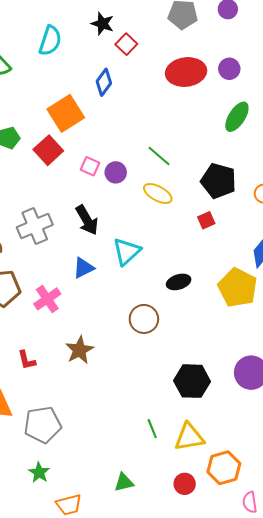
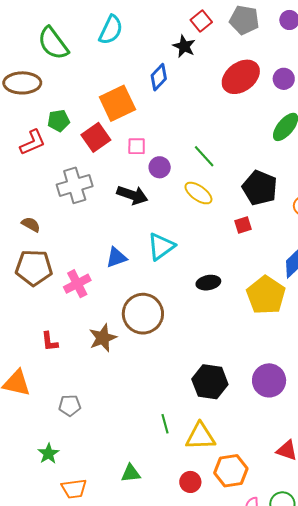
black star: (102, 24) -> (184, 46), moved
red square: (126, 44) -> (201, 21), moved
red ellipse: (186, 72) -> (241, 77), turned -36
pink square: (90, 166) -> (137, 146), moved, turned -30
black arrow: (87, 220) -> (132, 195), moved, turned -48
gray cross: (35, 226) -> (75, 185), moved
brown circle: (144, 319) -> (143, 314), moved, size x1.4
gray pentagon: (43, 425) -> (70, 405), moved, size x0.6

